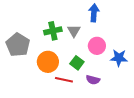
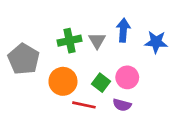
blue arrow: (94, 13) -> (123, 30), moved
pink circle: (97, 46) -> (127, 77), moved
blue star: (119, 58) -> (156, 42), moved

